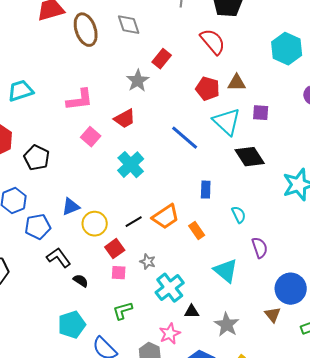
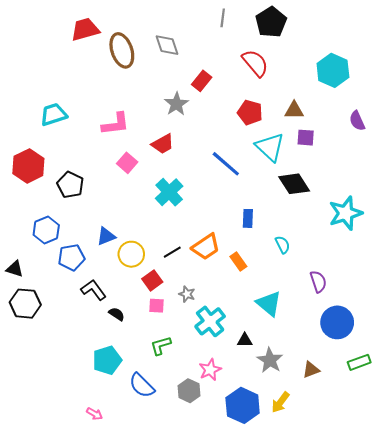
brown triangle: (237, 83) -> (294, 110), moved
purple semicircle: (260, 248) -> (318, 281), moved
black triangle: (192, 312) -> (245, 340), moved
brown triangle: (273, 315) -> (311, 370), moved, turned 48

